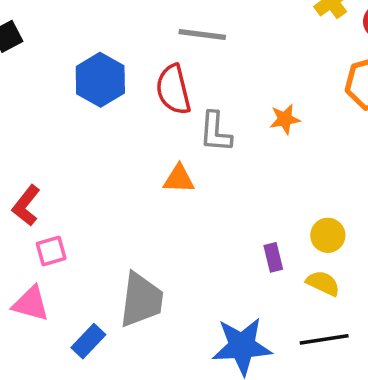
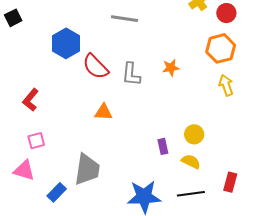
red semicircle: (173, 90) -> (96, 67), moved, turned -32
orange triangle: (179, 179) -> (104, 112), moved
red L-shape: (26, 206) -> (31, 100), moved

